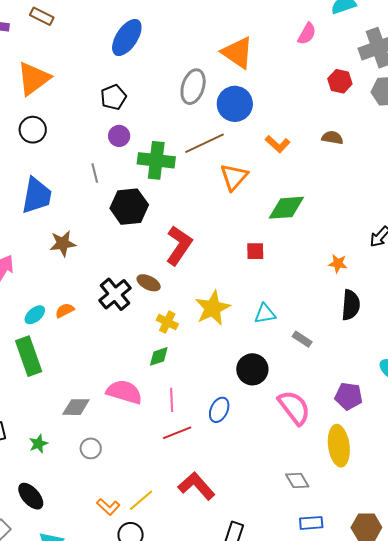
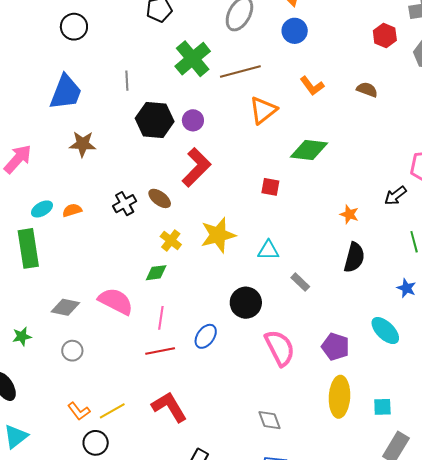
blue circle: (235, 104) -> (295, 31), moved, size x0.7
purple circle: (119, 136) -> (193, 120), moved
green cross: (156, 160) -> (193, 59), moved, turned 33
black cross: (115, 294) -> (125, 204), size x0.7
yellow ellipse: (339, 446) -> (339, 397), moved

